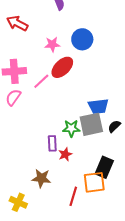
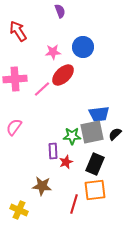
red arrow: (17, 23) -> (18, 31), turned 30
pink semicircle: (13, 97) -> (14, 127), moved
black rectangle: (104, 167) -> (95, 164), moved

